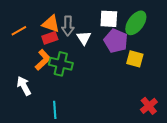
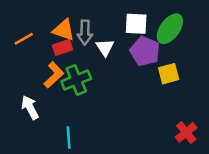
yellow square: (135, 59) -> (169, 74), turned -30
green cross: (61, 64) -> (76, 80), turned -35

